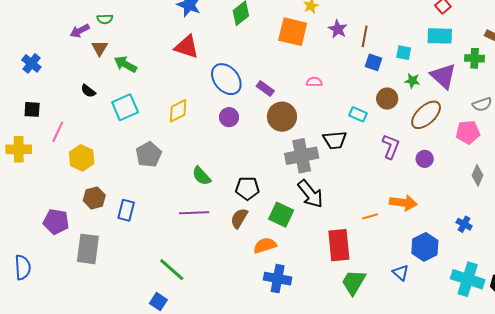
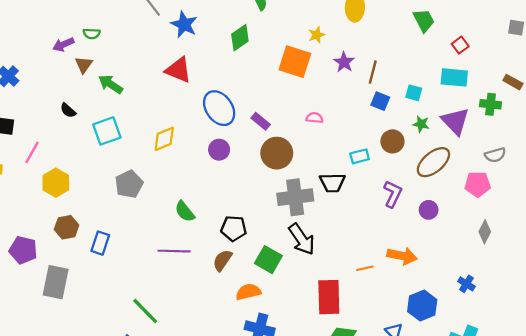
cyan rectangle: (358, 114) -> (360, 156), turned -42

